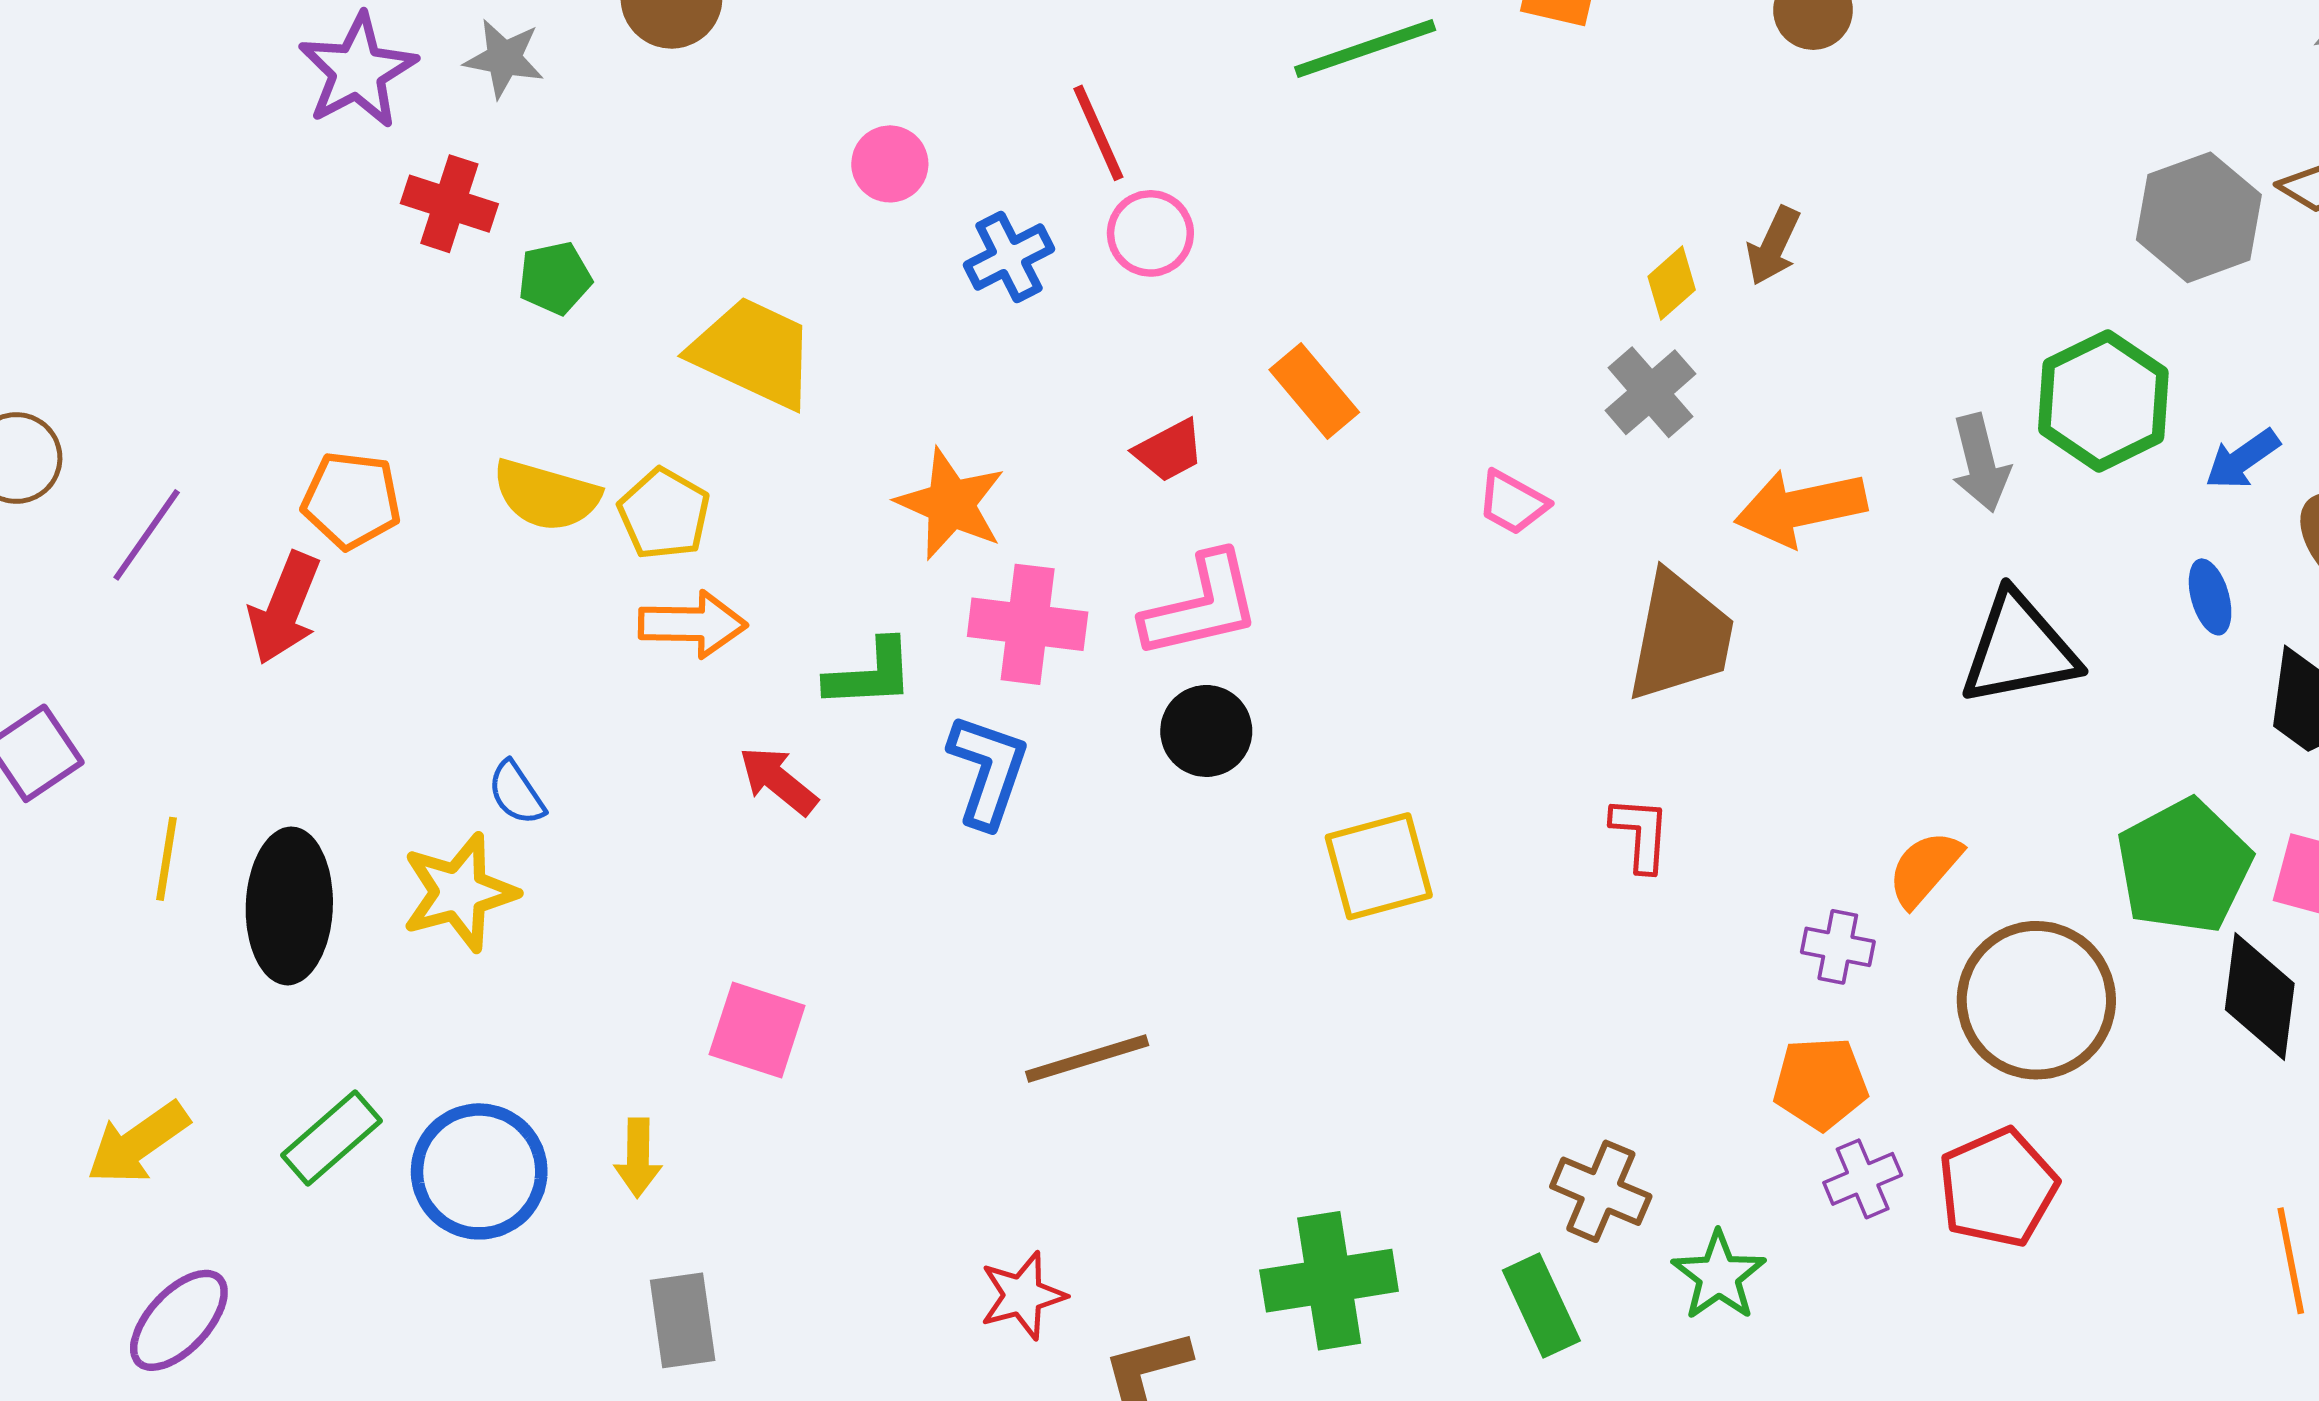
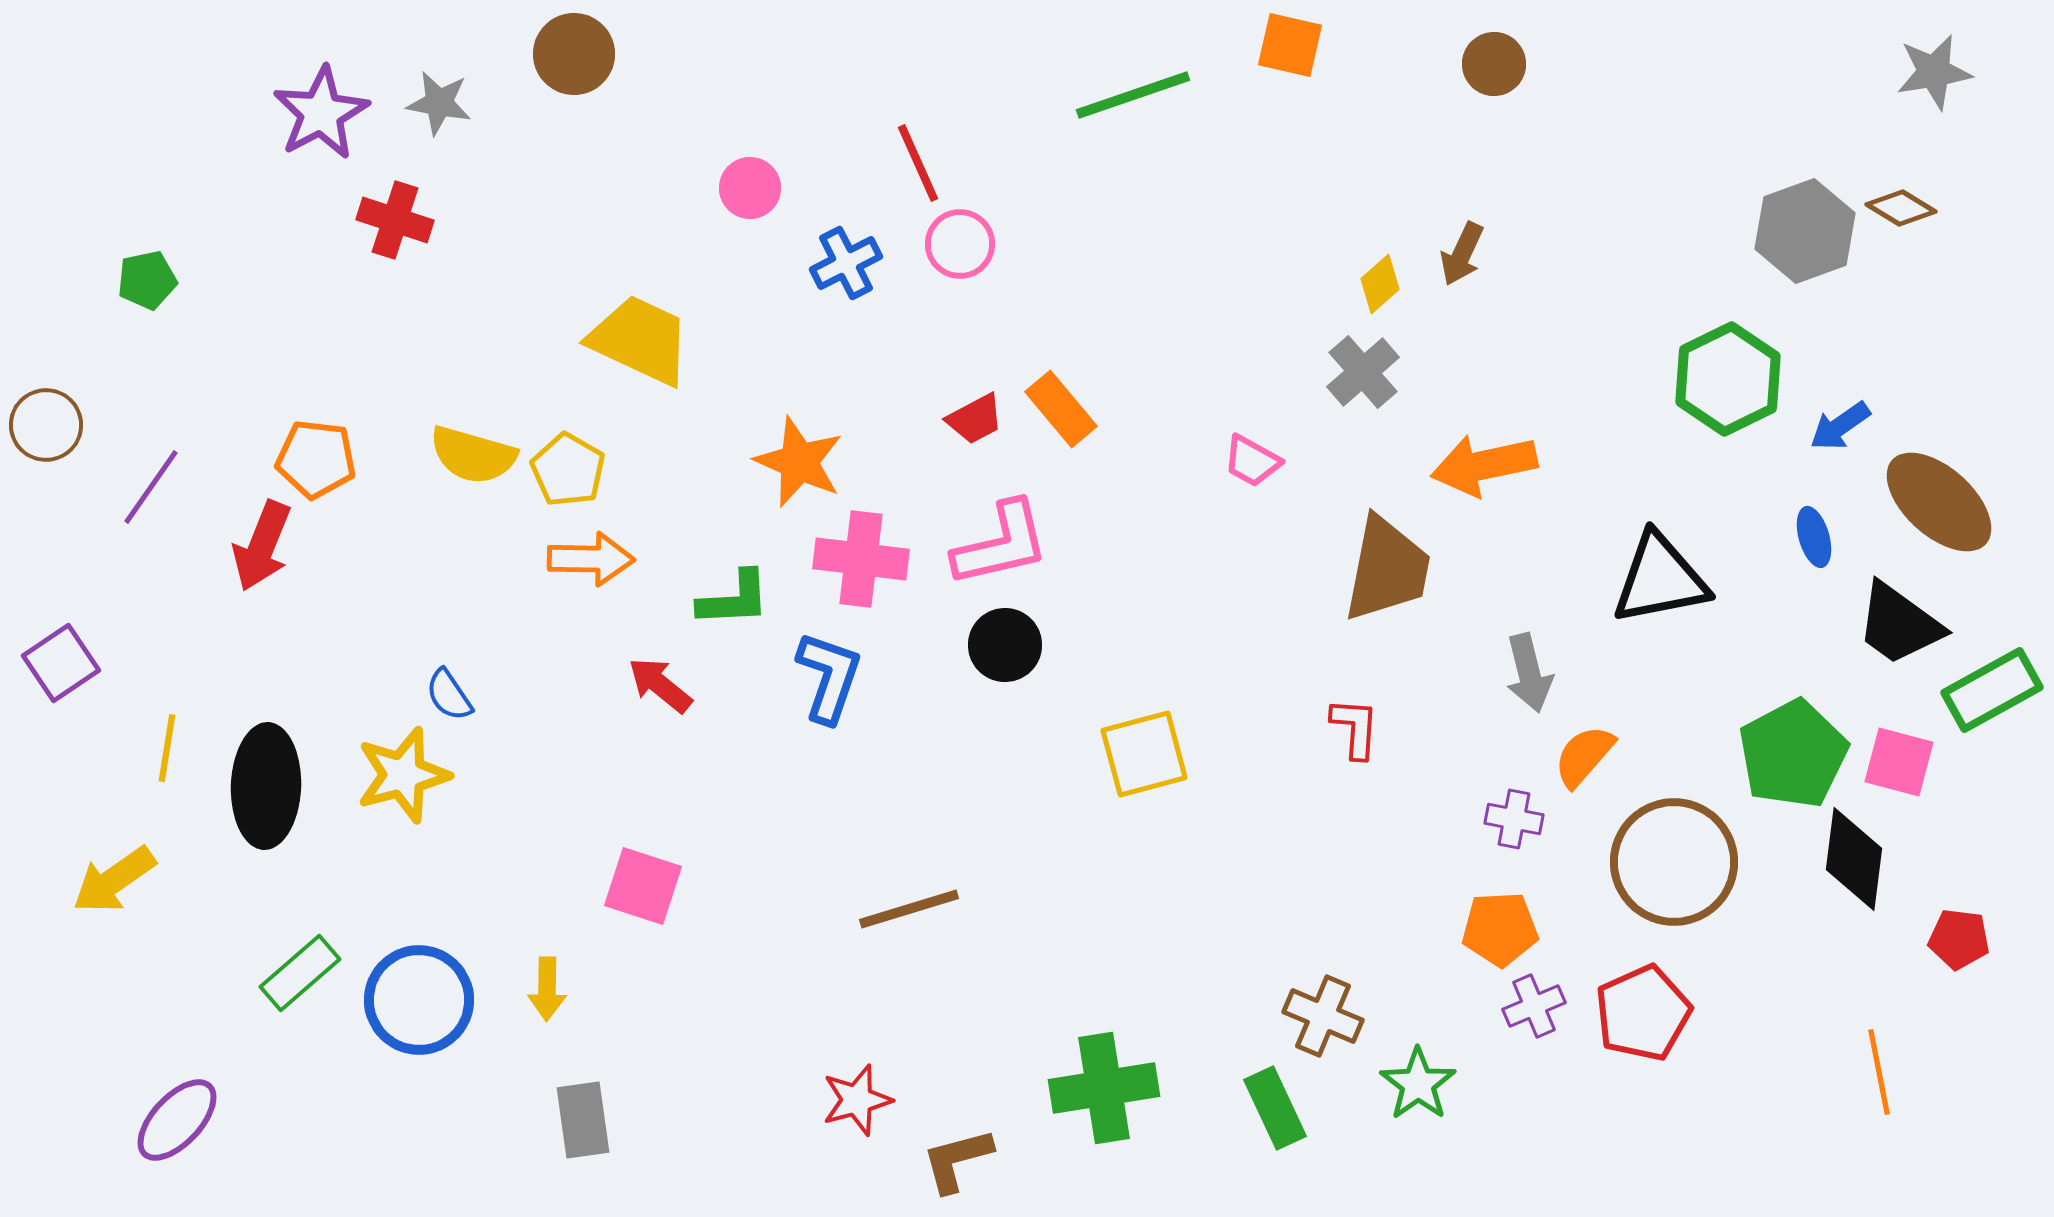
green pentagon: (555, 278) -> (147, 280), moved
orange rectangle: (1314, 391) -> (1061, 409), moved
gray arrow: (1981, 463) -> (1529, 673), moved
yellow arrow: (138, 1143) -> (114, 880), moved

